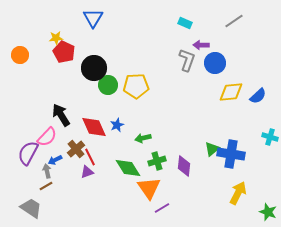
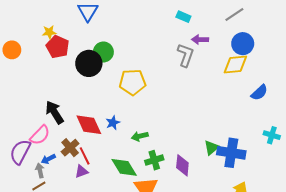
blue circle: (215, 63) -> (243, 44), moved
green circle: (108, 85) -> (103, 52), moved
yellow diamond: (231, 92) -> (235, 64), moved

